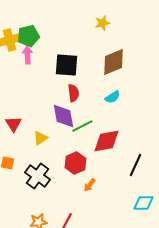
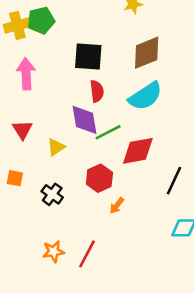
pink arrow: (27, 55) -> (26, 74), moved, size x1.4
cyan semicircle: (112, 97) -> (145, 96), size x1.8
black cross: (37, 176) -> (52, 194), size x0.7

